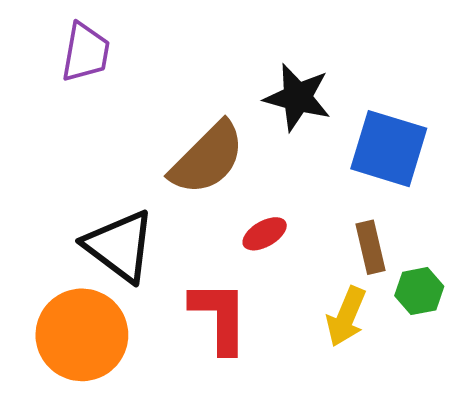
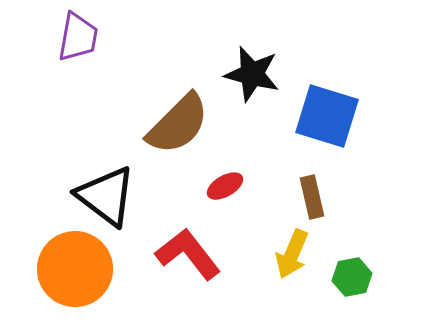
green hexagon: (419, 291) -> (352, 277), moved
red L-shape: (220, 317) -> (188, 254), turned -38

